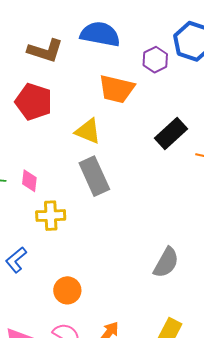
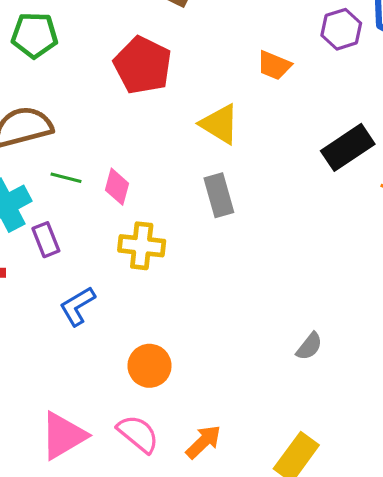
orange trapezoid: (117, 89) -> (274, 65), size x0.6
gray rectangle: (94, 176) -> (219, 195), size x0.7
gray semicircle: (166, 263) -> (309, 346), size x0.6

